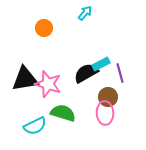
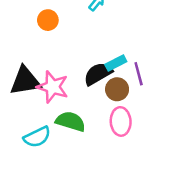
brown circle: (108, 97) -> (117, 89), moved

